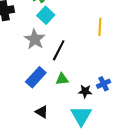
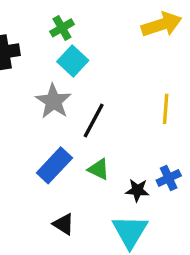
yellow line: (100, 27) -> (166, 109), moved
green triangle: (62, 79) -> (99, 169), turned 32

